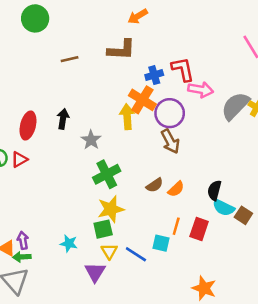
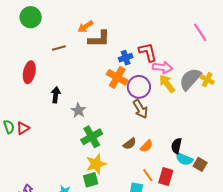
orange arrow: (138, 16) -> (85, 27), moved
yellow arrow: (127, 117) -> (167, 84), moved, turned -30
red ellipse: (28, 126) -> (29, 72), moved
orange line: (176, 226) -> (148, 175), turned -48

